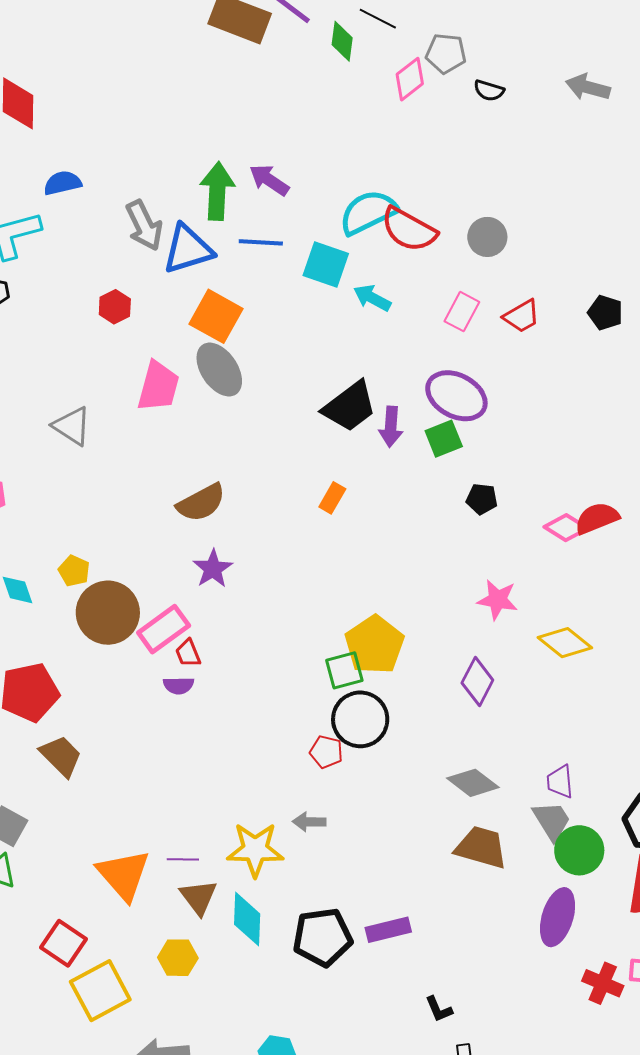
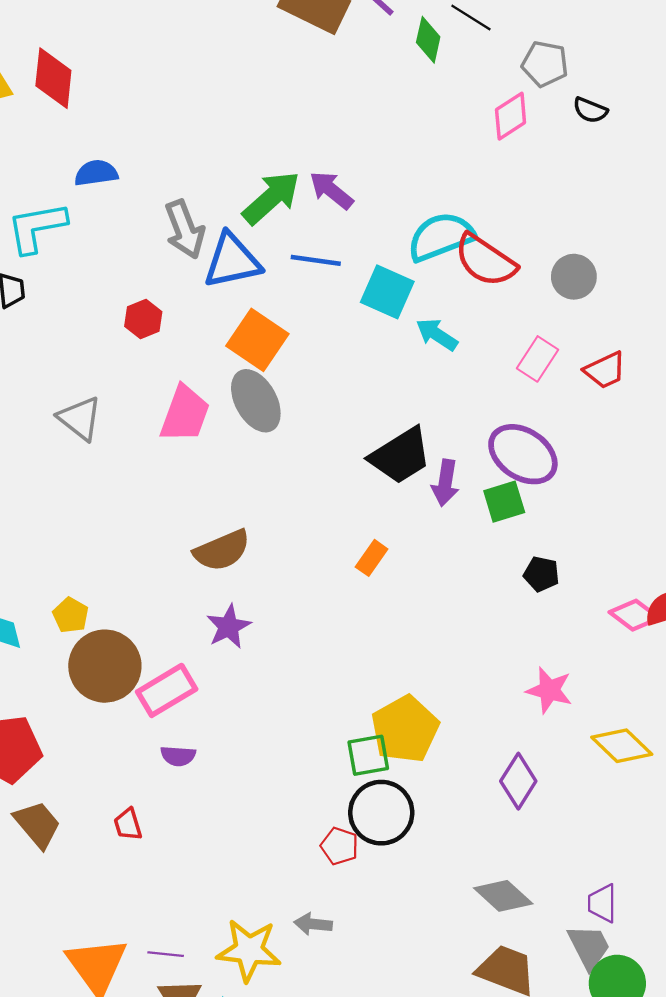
pink diamond: (410, 79) -> (511, 116), moved
green arrow: (217, 191) -> (271, 198), turned 40
gray triangle: (72, 426) -> (80, 418), moved
red trapezoid: (188, 653) -> (128, 824), moved

